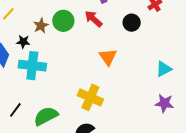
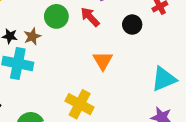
brown star: (41, 26) -> (32, 36), moved
cyan triangle: (164, 69) -> (164, 79), size x1.4

